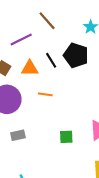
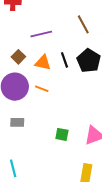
brown line: (47, 21) -> (83, 24), moved
orange line: (45, 94) -> (42, 89), moved

